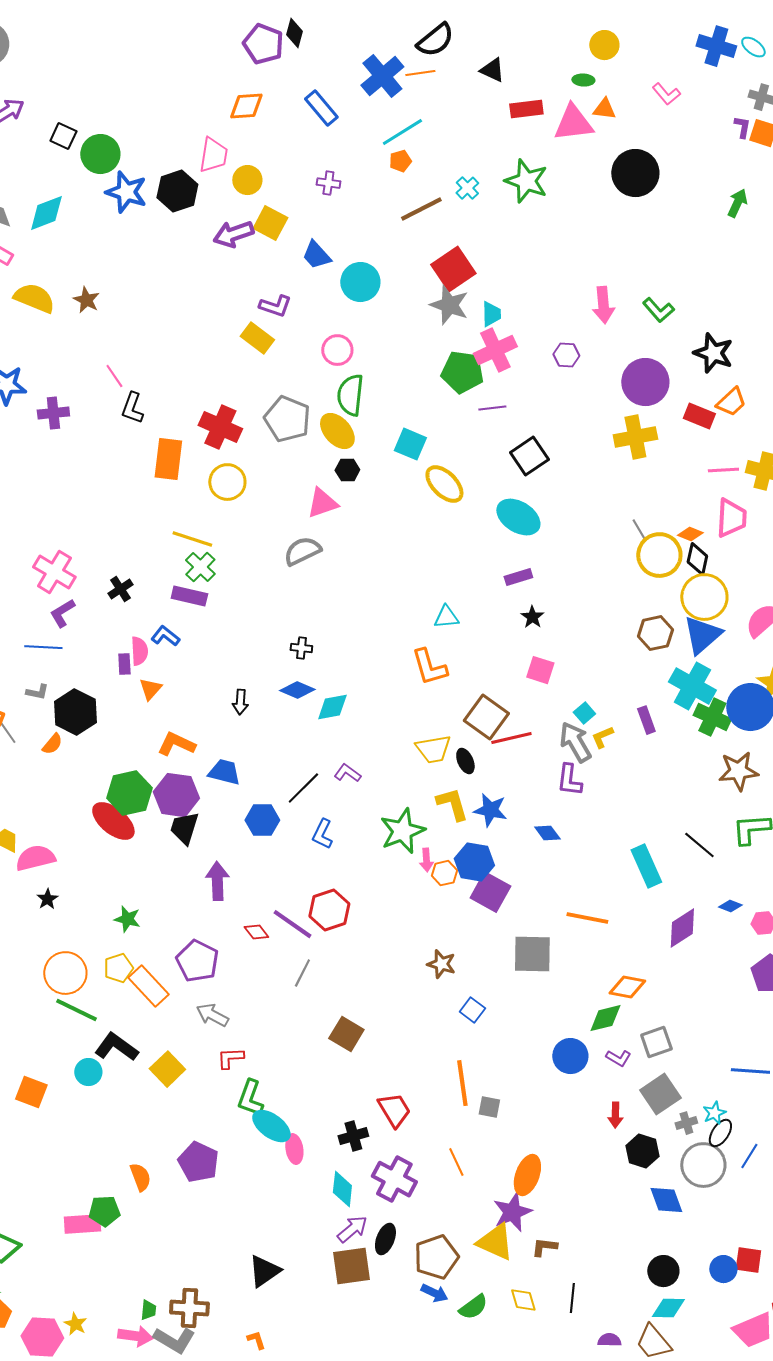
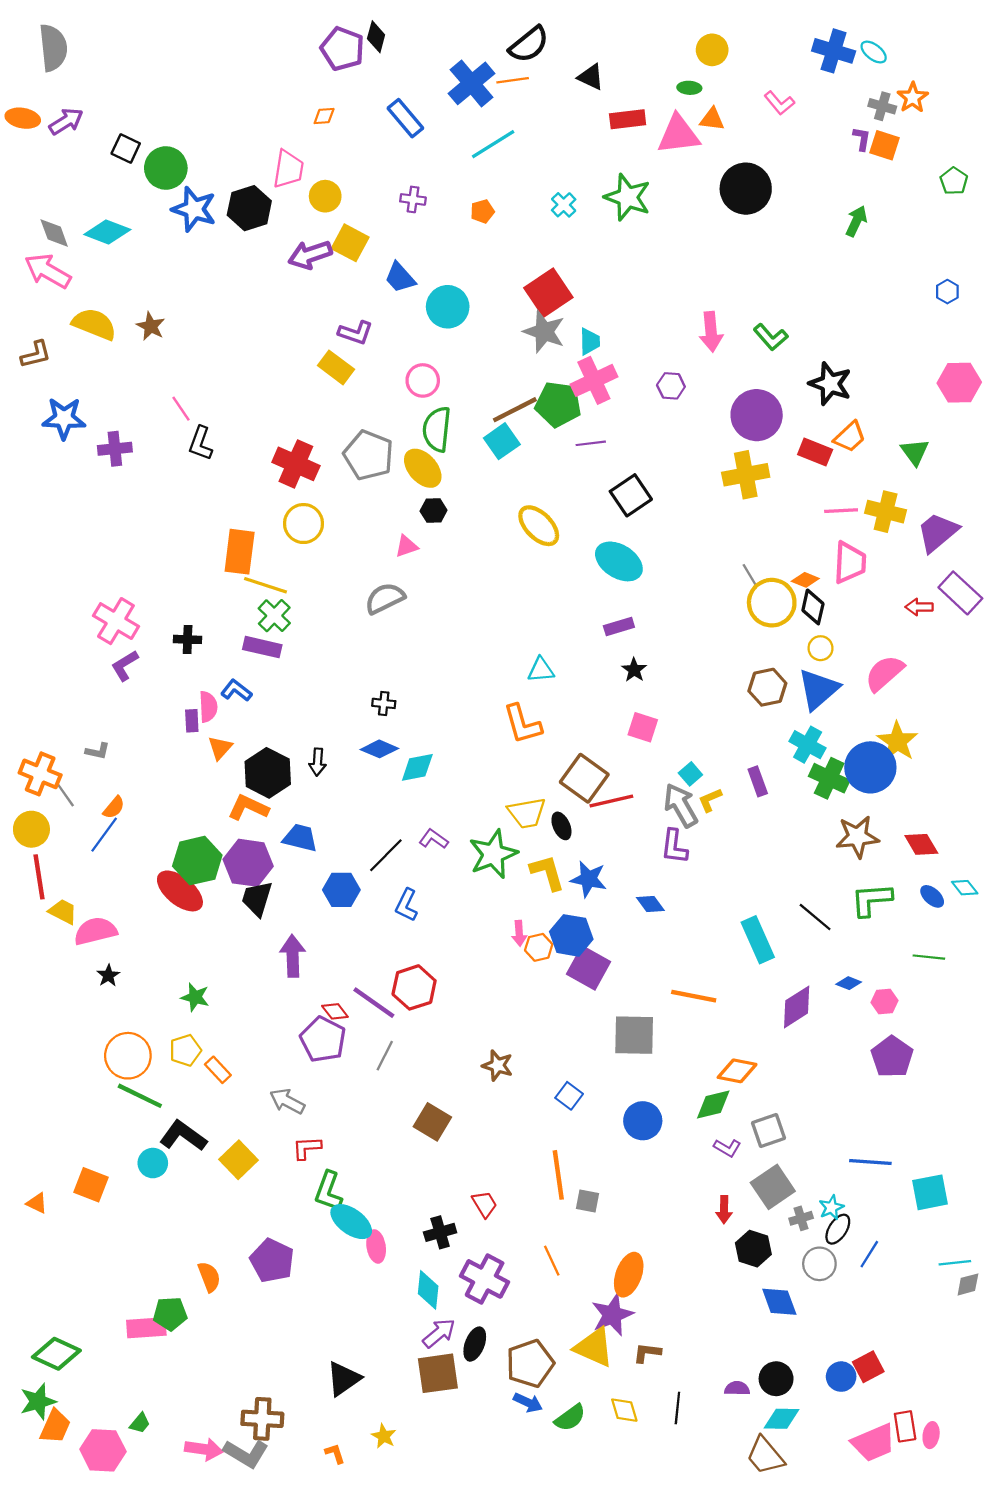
orange diamond: (246, 106) -> (324, 116), size x0.6
orange pentagon: (400, 161) -> (482, 211), moved
brown line: (421, 209) -> (515, 410), moved
cyan diamond: (46, 213) -> (107, 232), turned 42
cyan square: (410, 444) -> (502, 441), moved, turned 32
orange rectangle: (168, 459) -> (240, 552), moved
pink triangle: (322, 503) -> (406, 546), size x0.7
black cross: (120, 589) -> (188, 639), turned 35
yellow circle: (704, 597) -> (821, 648), size x0.5
blue line: (43, 647) -> (104, 835), moved, turned -57
cyan cross: (692, 686) -> (808, 745), size x0.7
black hexagon: (75, 712) -> (268, 773), moved
green star: (402, 831) -> (493, 854), moved
purple pentagon: (197, 961) -> (323, 1039), moved
brown star: (441, 964) -> (498, 1065), moved
orange rectangle: (148, 986) -> (218, 1070), size x0.6
blue circle: (570, 1056) -> (643, 1121), moved
red trapezoid: (394, 1110) -> (485, 1204), size x0.7
gray circle: (703, 1165) -> (819, 1264), size x0.7
red square: (748, 1260) -> (868, 1367), turned -36
green trapezoid: (148, 1310) -> (140, 1423), moved, turned 35
yellow star: (75, 1324) -> (384, 1436), moved
purple semicircle: (609, 1340) -> (737, 1388), moved

